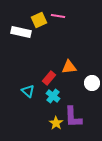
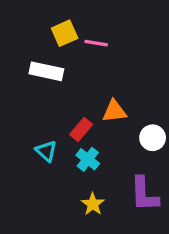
pink line: (58, 16) -> (96, 43), moved
white rectangle: (21, 32) -> (46, 71), moved
purple L-shape: (73, 117) -> (144, 194), moved

